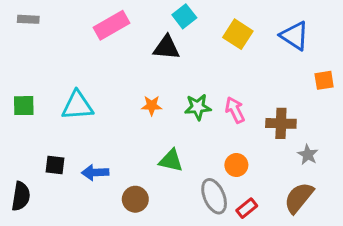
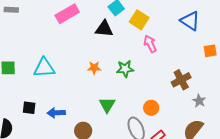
yellow square: (238, 34) -> (139, 20), moved
pink arrow: (235, 110) -> (150, 44), moved
brown cross: (281, 123) -> (181, 80), turned -30
green triangle: (171, 161) -> (107, 105), turned 48

